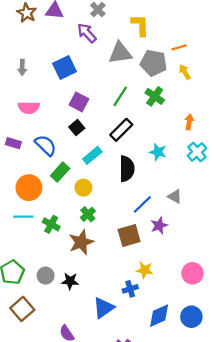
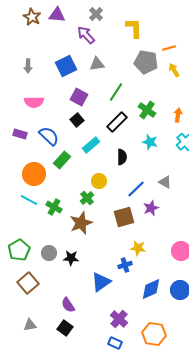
gray triangle: (120, 53) -> (97, 64), moved, size x0.7
green cross: (155, 96) -> (147, 110), moved
black semicircle: (127, 169) -> (122, 157), size x0.7
yellow circle: (83, 188) -> (99, 181), moved
cyan line: (23, 217) -> (29, 200), turned 30

